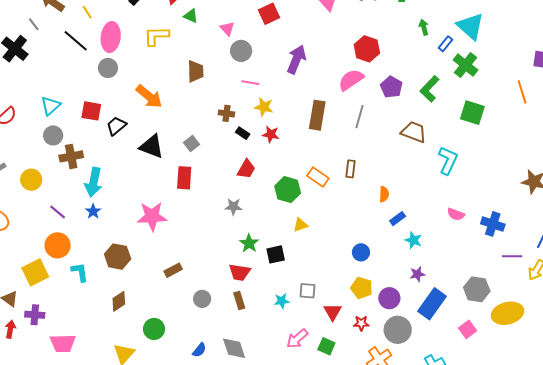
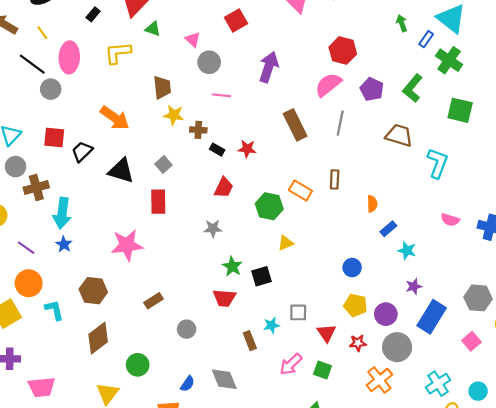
gray circle: (108, 68) -> (51, 89), moved
yellow star: (264, 107) -> (174, 115), moved
brown rectangle: (317, 115) -> (295, 125), turned -32
brown diamond: (119, 301) -> (98, 338), size x1.4
brown rectangle: (239, 301) -> (250, 341), moved

